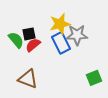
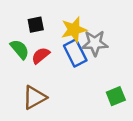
black square: (29, 34) -> (36, 25), moved
brown triangle: (28, 79) -> (34, 97), turned -50

